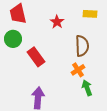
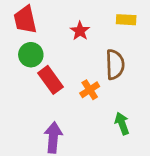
green circle: (13, 39) -> (31, 55), moved
orange cross: (78, 70) -> (90, 90), moved

